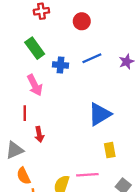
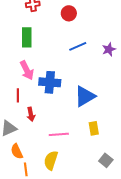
green rectangle: (35, 48) -> (27, 37), turned 36
blue cross: (60, 65) -> (50, 82), moved, size x1.5
pink line: (87, 175) -> (59, 134), moved

